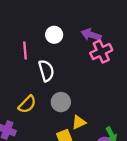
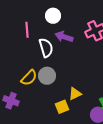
purple arrow: (91, 35) -> (64, 37), moved
gray circle: (61, 102) -> (47, 76), moved

